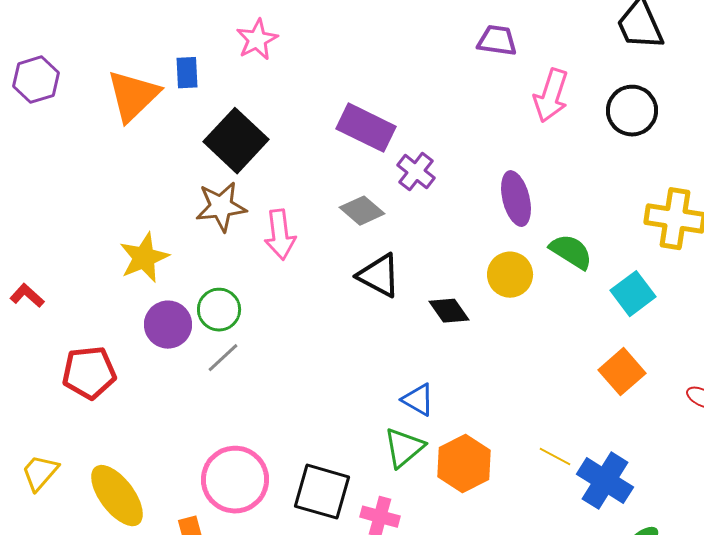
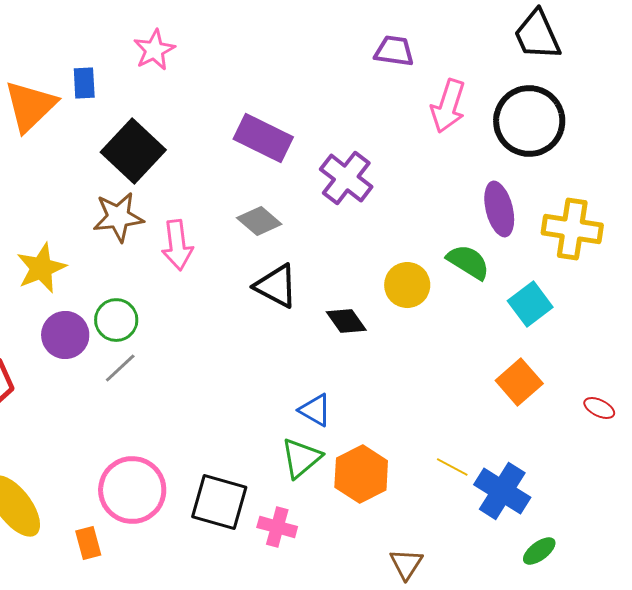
black circle: (632, 111) -> (529, 121), size x1.4
purple cross: (416, 172) -> (346, 178), moved, size x1.4
purple ellipse: (516, 199) -> (499, 209), moved

